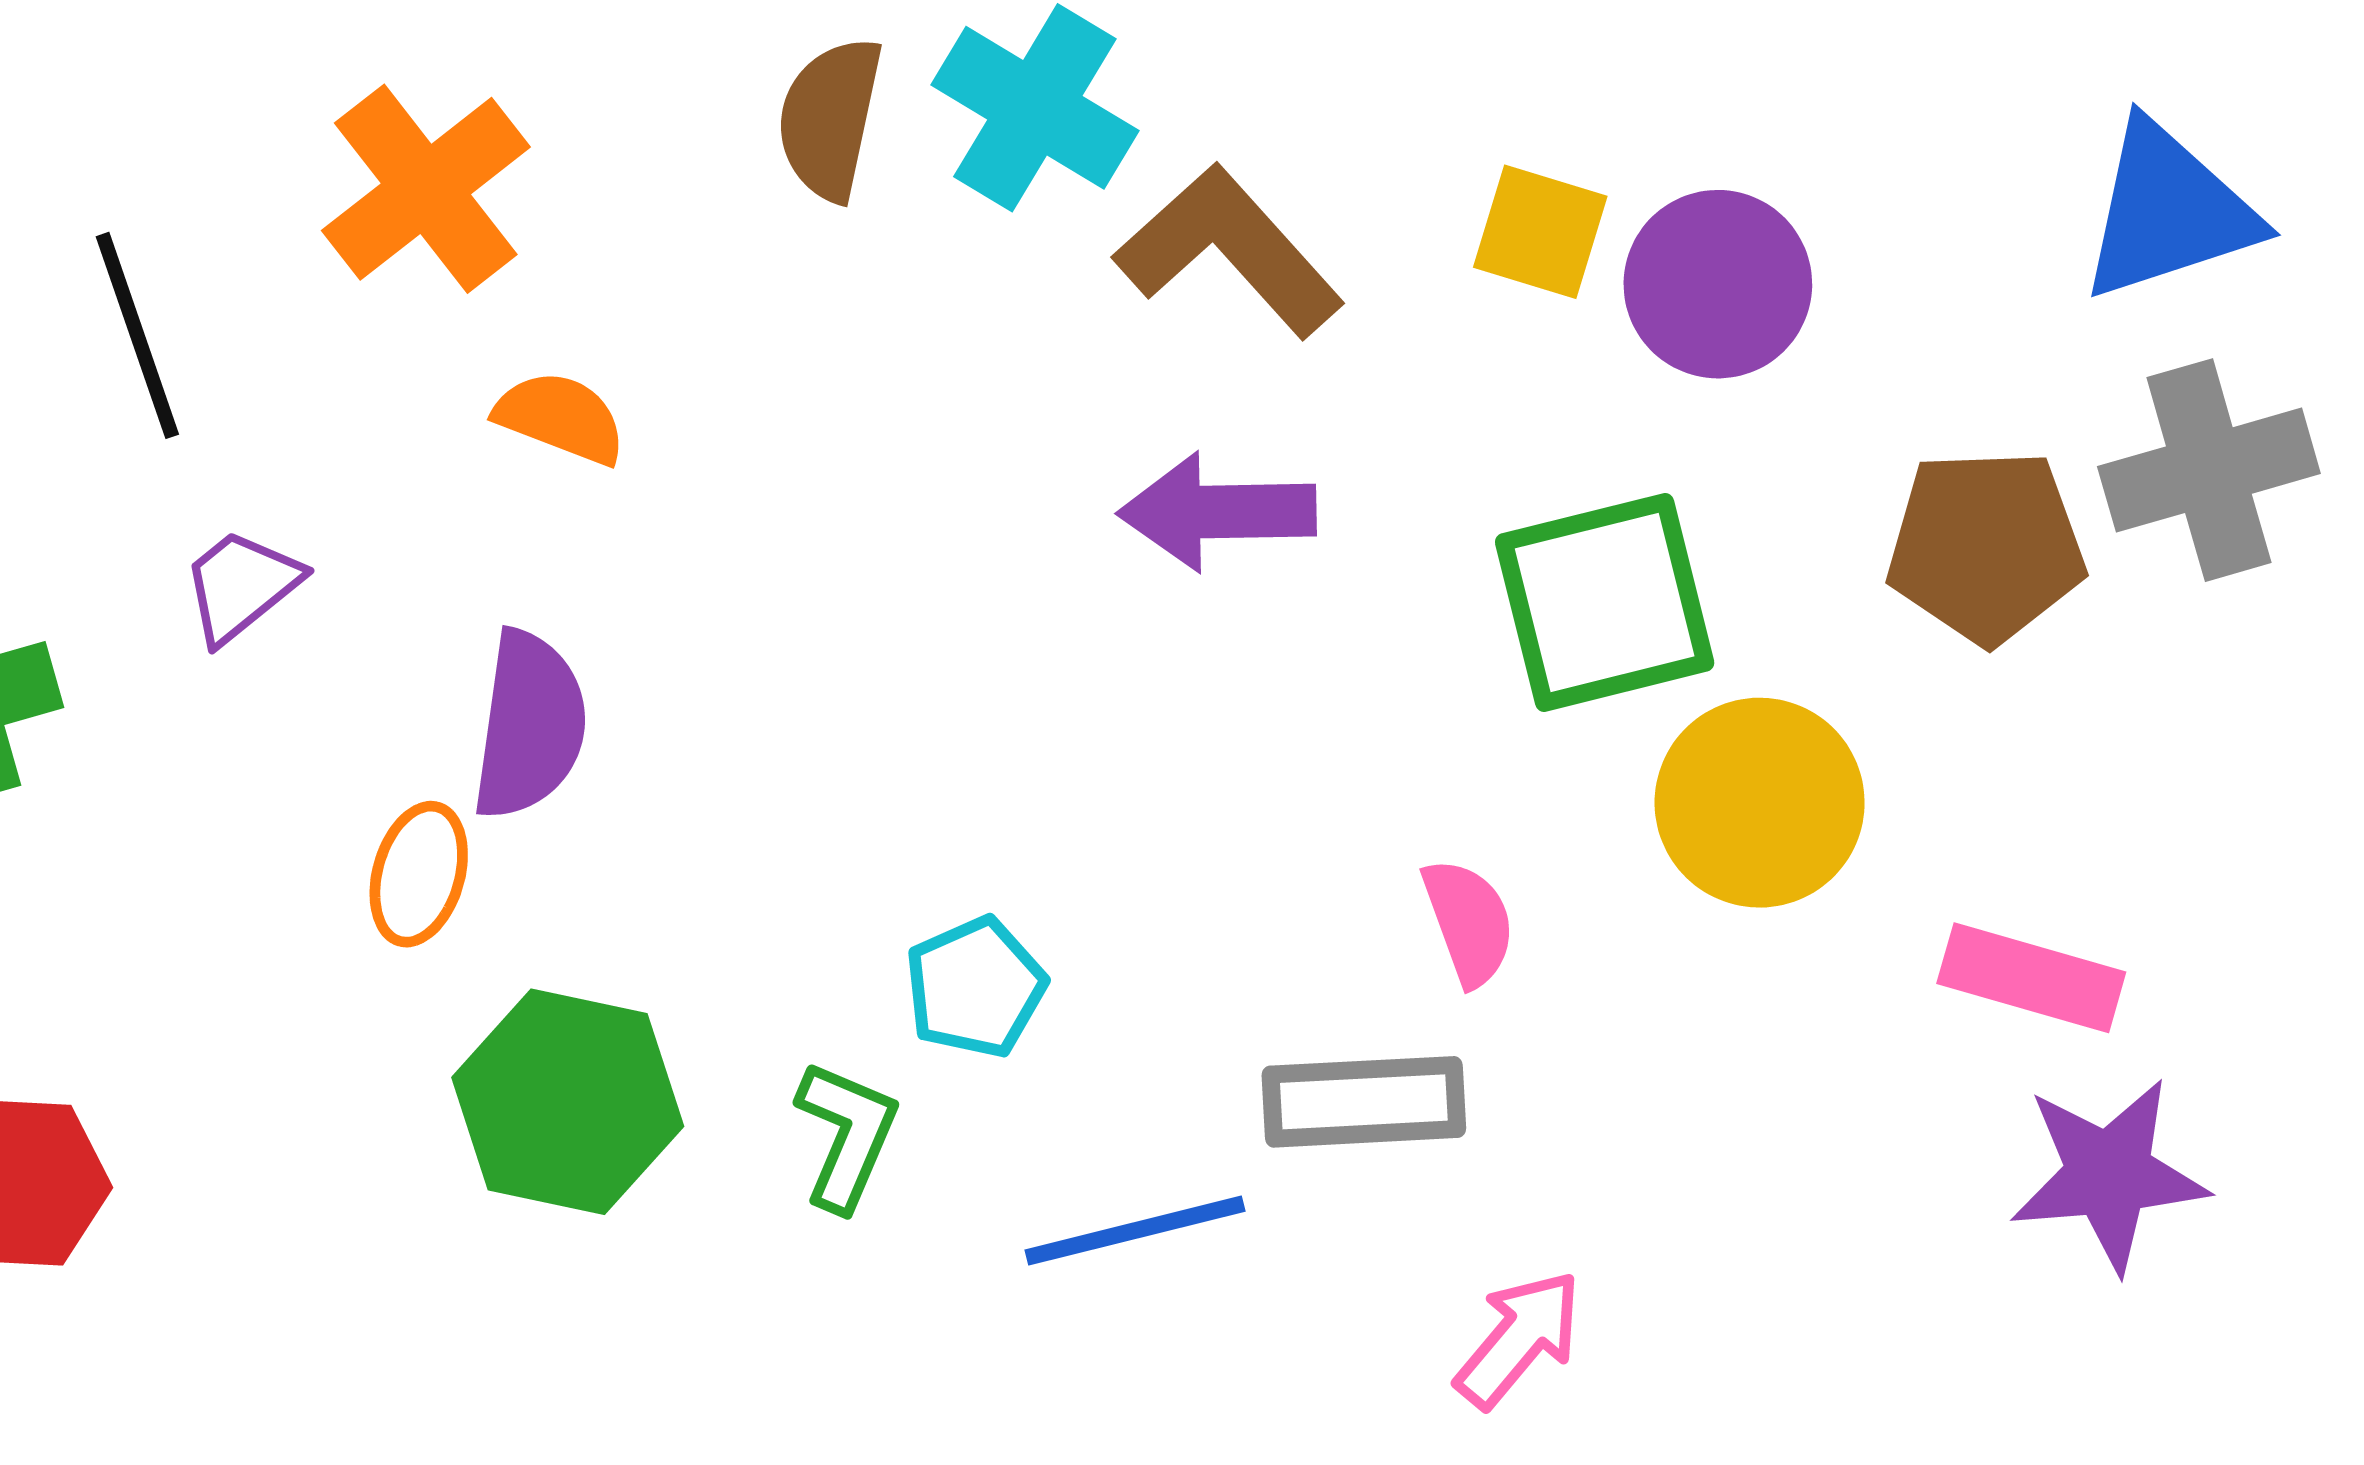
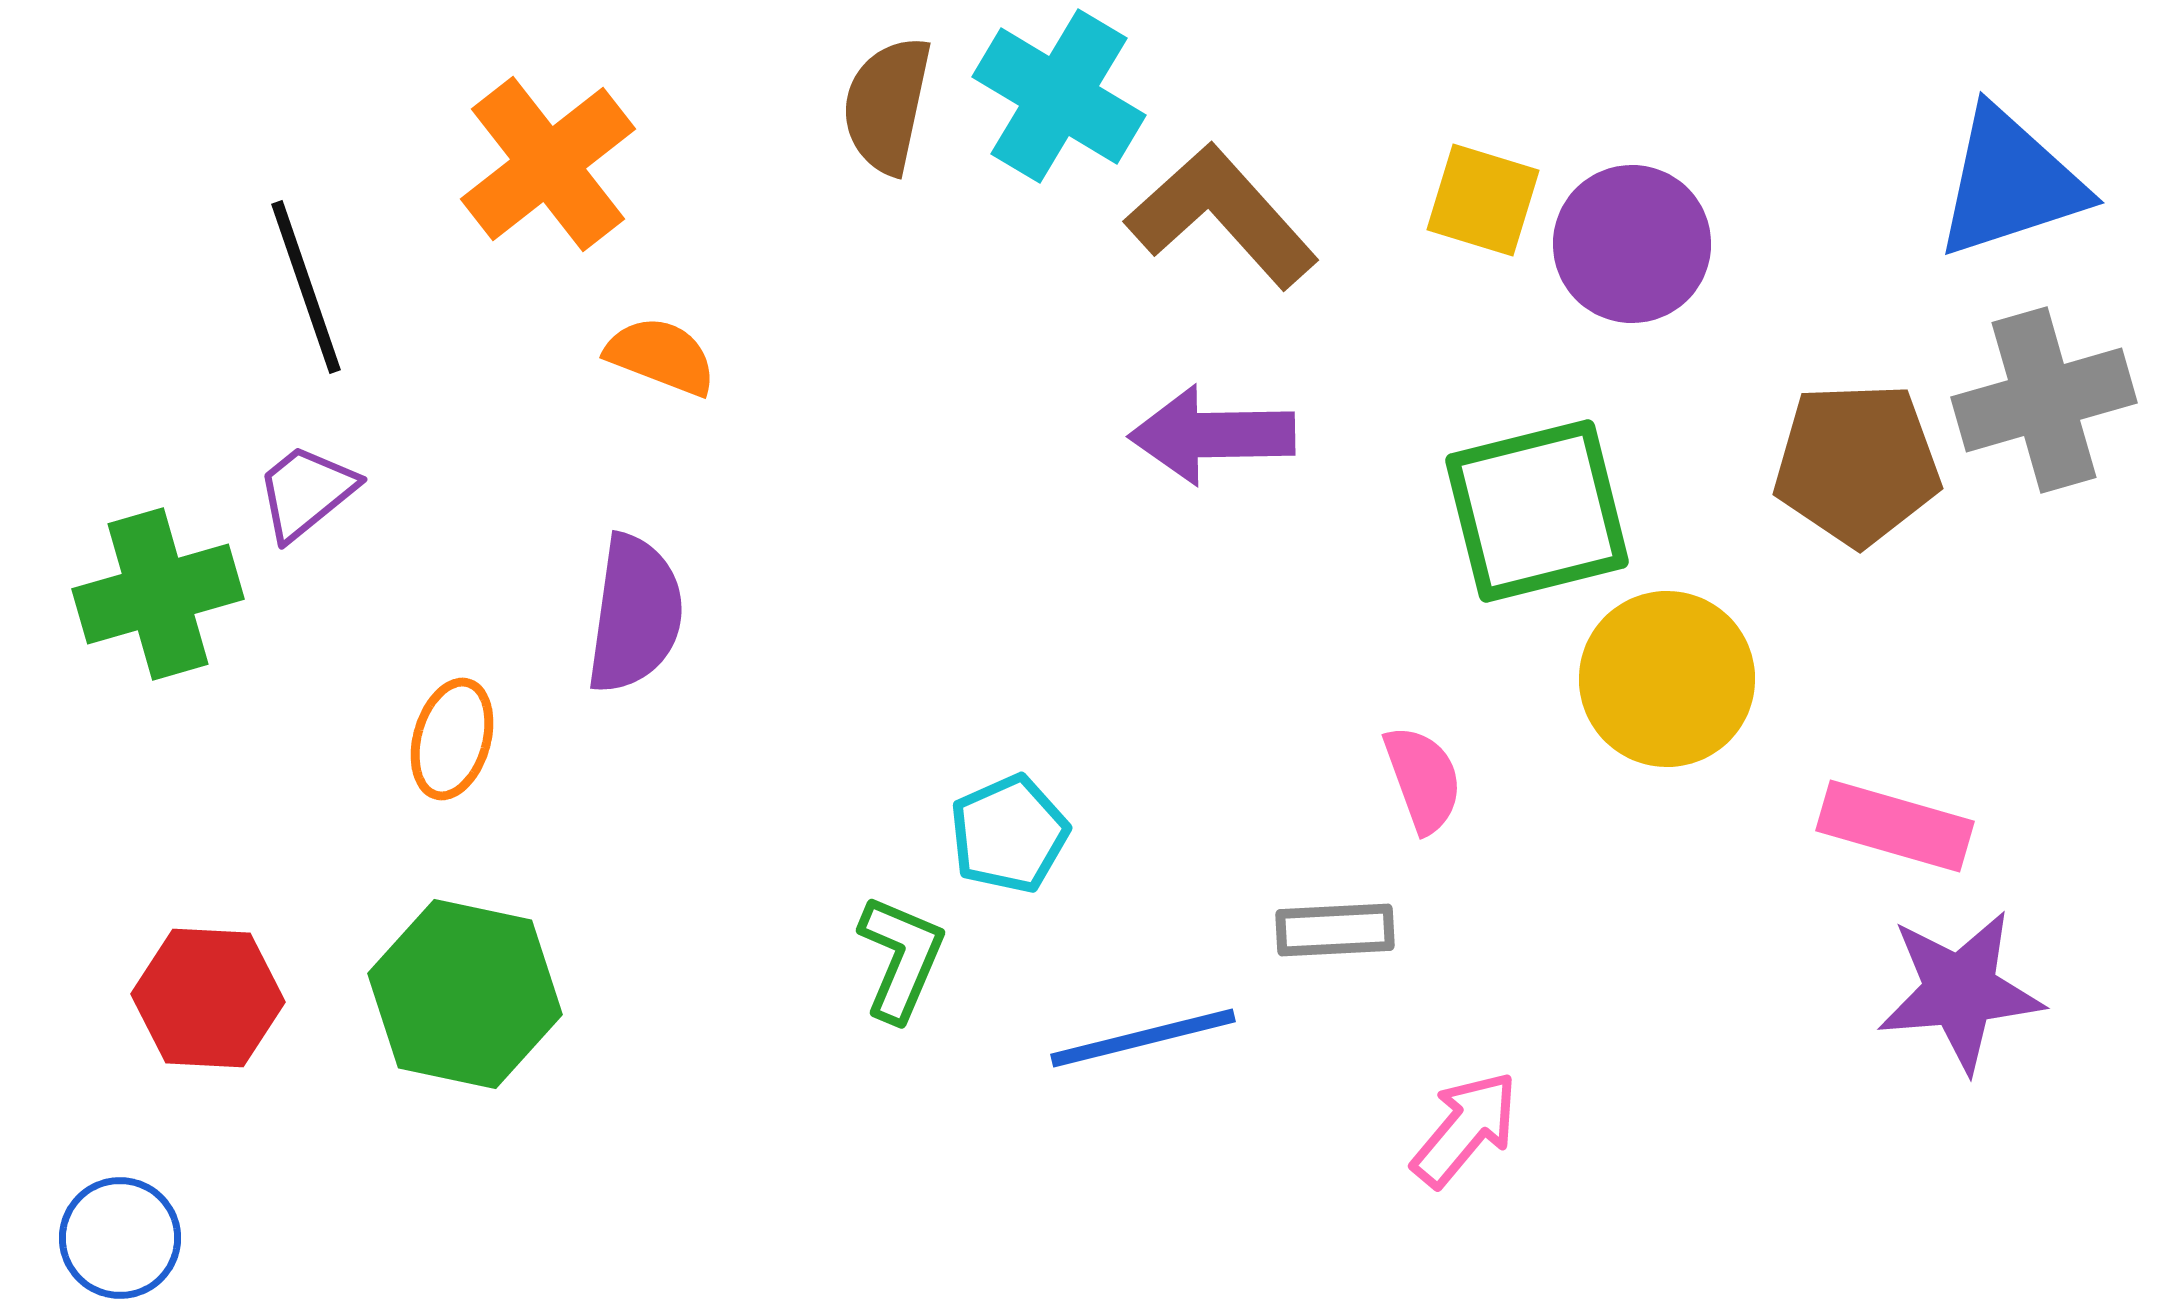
purple trapezoid: (241, 586) -> (306, 492), moved
orange ellipse: (419, 874) -> (452, 739), moved
green hexagon: (568, 1102) -> (465, 994), moved
gray rectangle: (1364, 1102) -> (1335, 930), size x0.7

